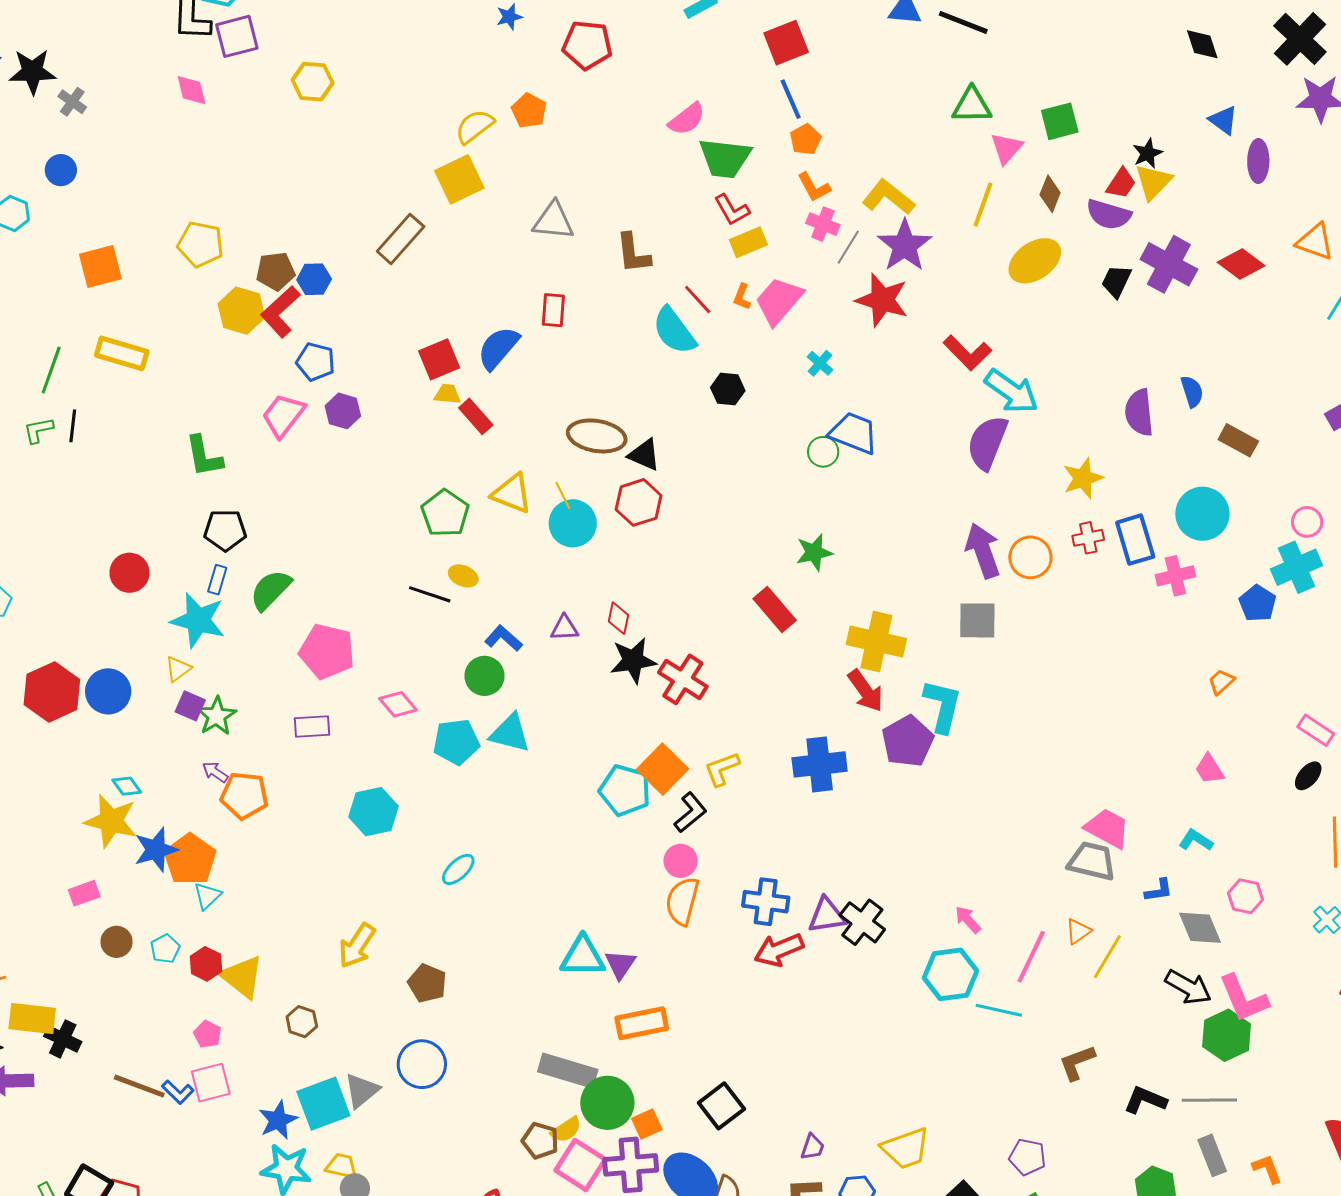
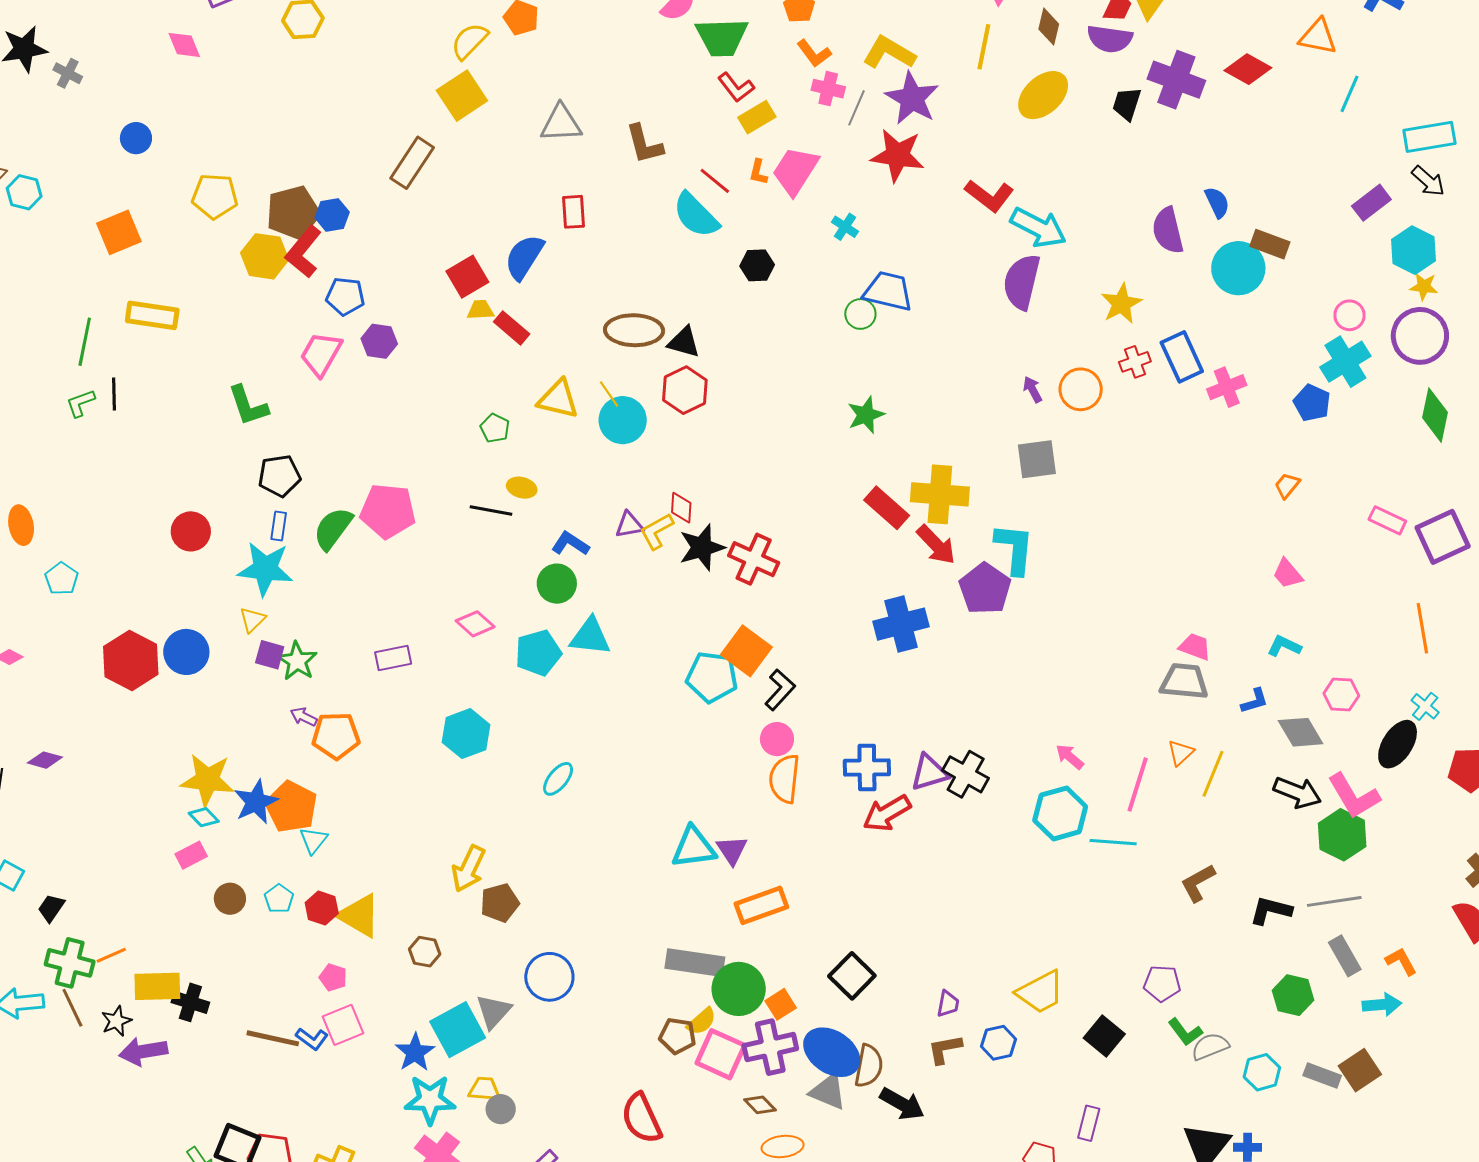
blue circle: (61, 170) -> (136, 138), moved
brown pentagon: (276, 271) -> (293, 212), size x1.4
green pentagon: (445, 513) -> (495, 428), size x0.6
cyan circle: (1202, 514) -> (1238, 268), moved
purple arrow: (983, 551) -> (1033, 389), size x0.5
red rectangle: (775, 609) -> (887, 508), moved
pink pentagon: (327, 651) -> (388, 511), moved
yellow L-shape: (722, 769) -> (657, 531), moved
black ellipse: (1308, 776) -> (1398, 744), moved, size x1.6
cyan diamond: (127, 786) -> (204, 817), moved
pink trapezoid: (1107, 828) -> (1195, 647), size x0.7
brown pentagon: (427, 983) -> (500, 903), moved, turned -30

